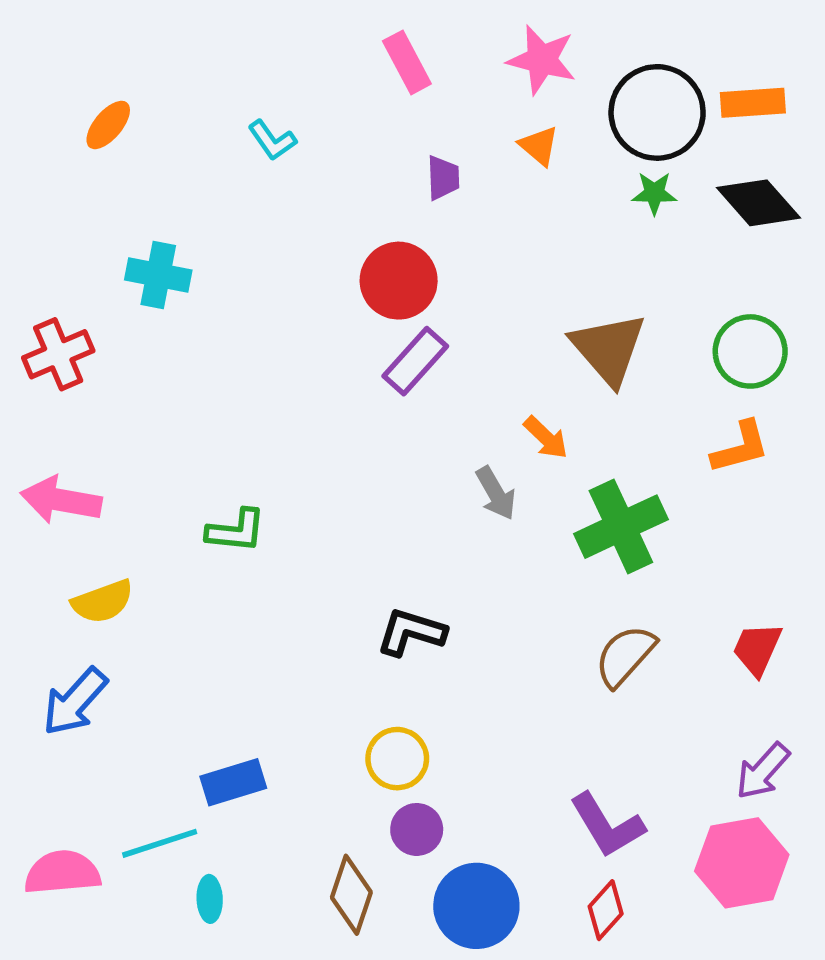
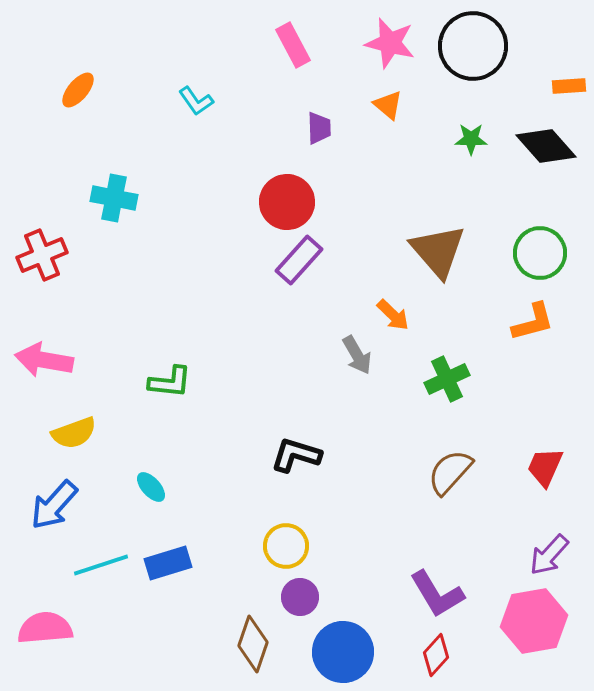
orange rectangle: (753, 103) -> (569, 86), moved, size x0.7
black circle: (657, 112) -> (473, 46), moved
green cross: (621, 527) -> (447, 379), size x0.7
cyan line: (160, 843) -> (101, 565), moved
cyan ellipse: (210, 899) -> (151, 487), moved, turned -40

